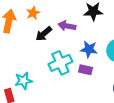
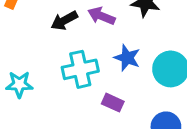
purple rectangle: (86, 70) -> (113, 103), moved

